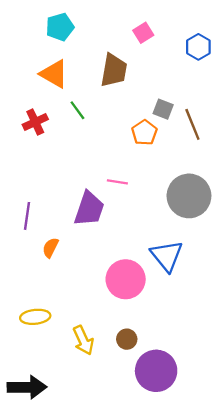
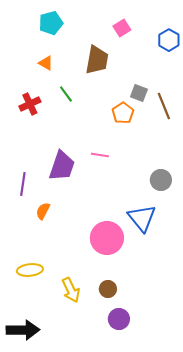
orange triangle: (54, 74) -> (46, 63), size x0.6
gray circle: (189, 196) -> (161, 180), moved, size x0.6
purple trapezoid: (89, 209) -> (62, 166), moved
purple circle: (156, 371) -> (119, 319), moved, size x0.6

